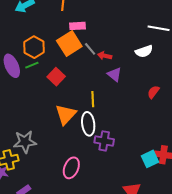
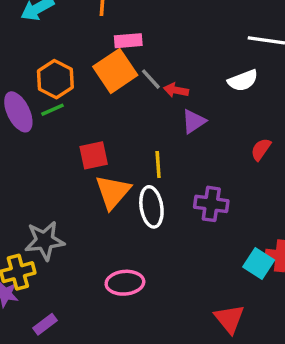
purple triangle: (114, 74) -> (194, 121), turned 49
red square: (56, 77) -> (94, 155), moved, turned 36
purple cross: (104, 141) -> (211, 204), moved
cyan square: (150, 159) -> (259, 264), turned -30
pink ellipse: (71, 168) -> (125, 283), turned 65

